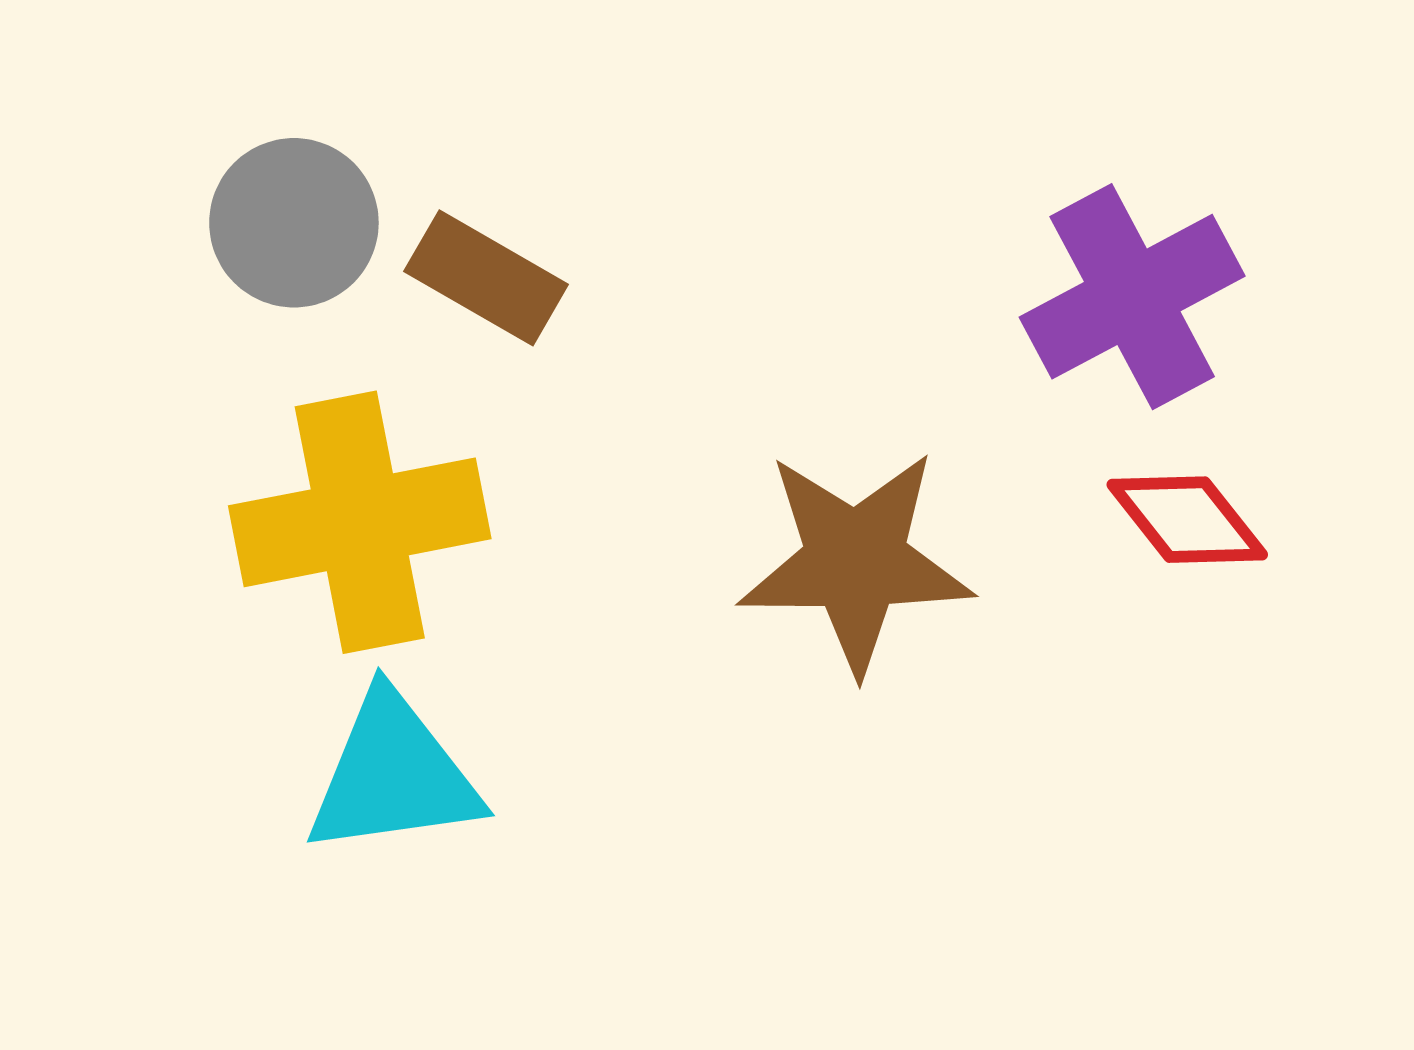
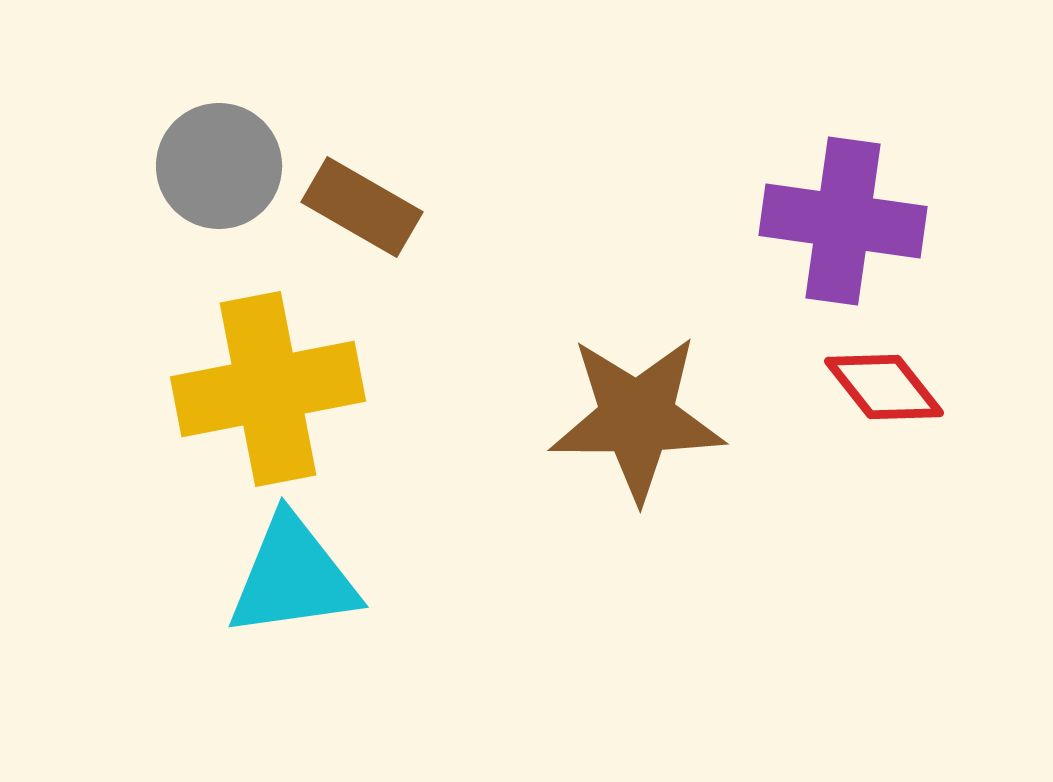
purple cross: (1132, 297) -> (843, 221), turned 36

